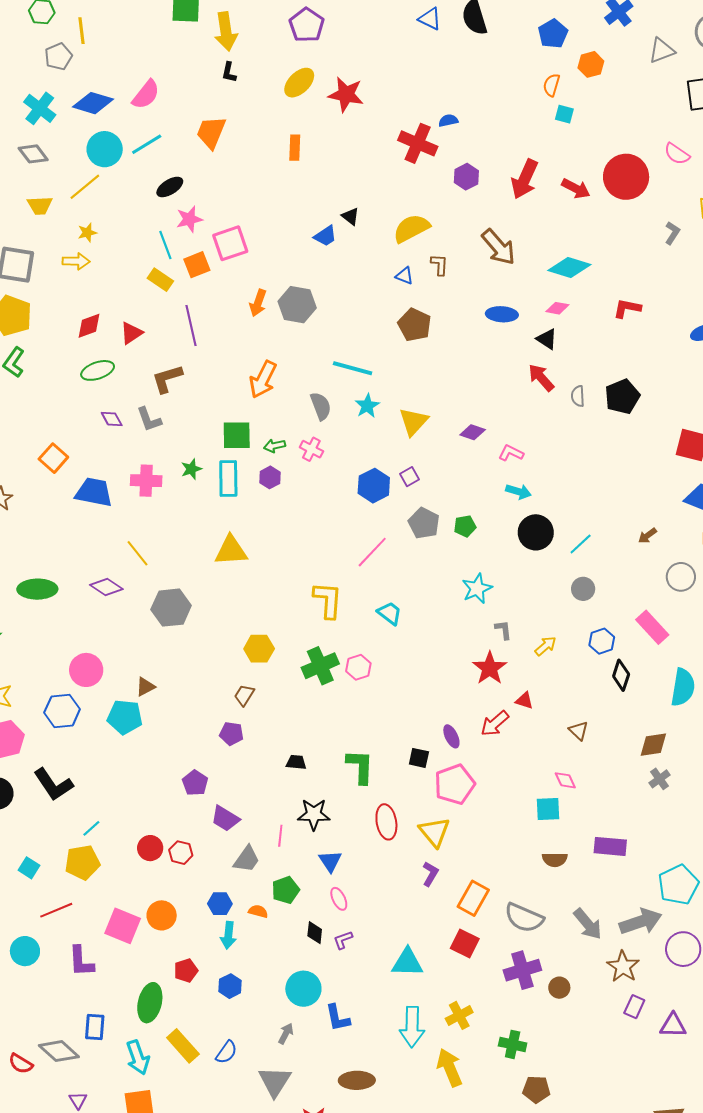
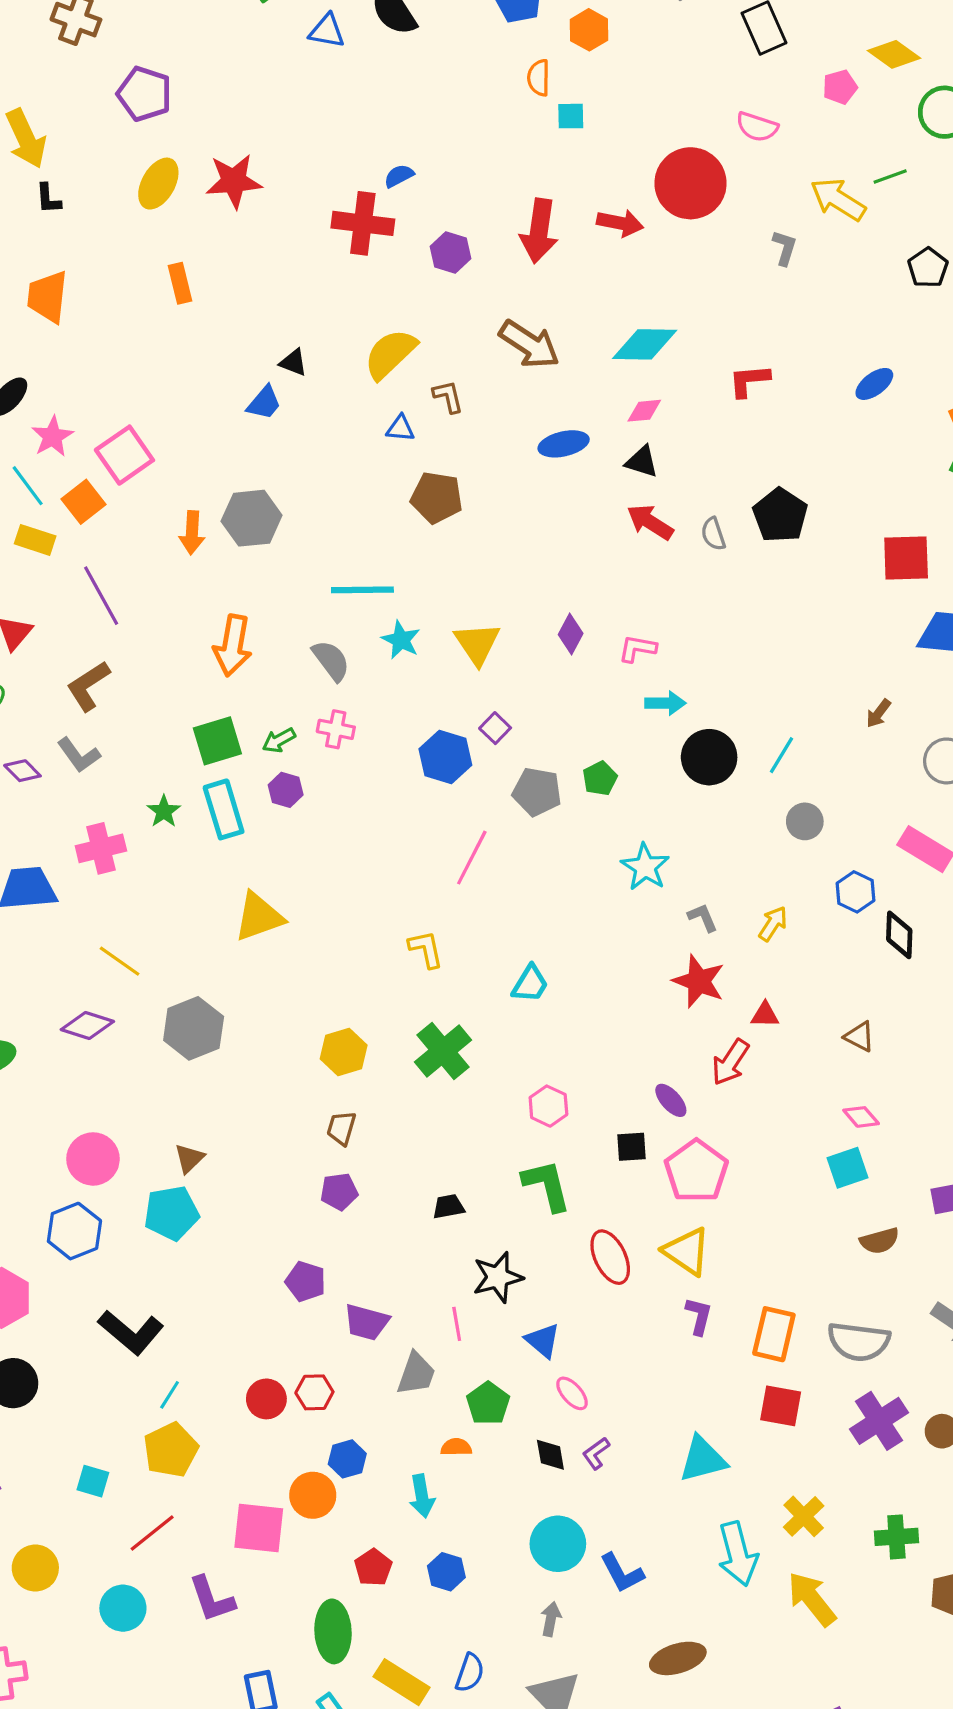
purple diamond: (473, 432) -> (571, 634), turned -65
yellow L-shape: (328, 600) -> (426, 949), size x0.7
cyan trapezoid: (390, 613) -> (530, 984), moved, turned 100
pink hexagon: (358, 667) -> (548, 1106), moved
black L-shape: (53, 784) -> (131, 1332), moved
blue hexagon: (220, 904) -> (347, 1459), moved

